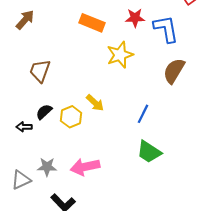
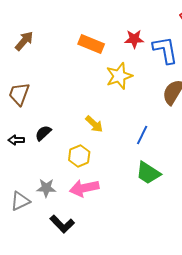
brown trapezoid: (40, 71) -> (19, 94), moved
yellow hexagon: (71, 117) -> (79, 156), moved
black arrow: (24, 127) -> (16, 140), moved

